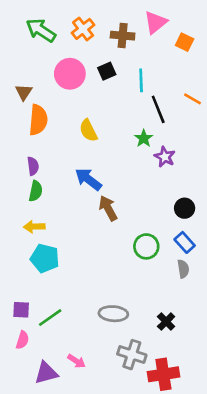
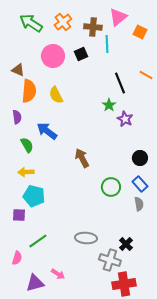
cyan line: (141, 80) -> (107, 44), moved
brown triangle: (24, 92) -> (18, 70), turned -40
yellow semicircle: (88, 130) -> (56, 95), moved
purple semicircle: (33, 166) -> (17, 117), moved
blue arrow: (88, 179) -> (47, 131), moved
green semicircle: (36, 191) -> (27, 145), turned -42
purple square: (21, 310) -> (19, 215), moved
gray cross: (132, 355) -> (110, 260), moved

